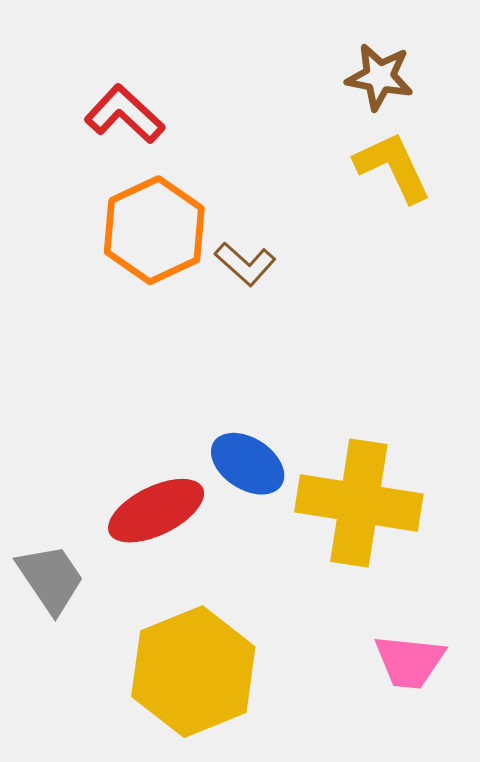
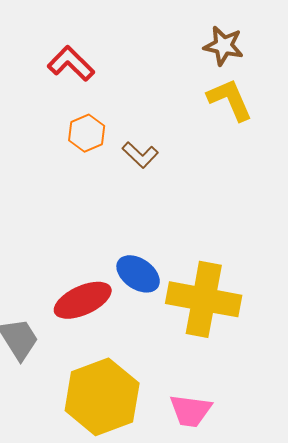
orange hexagon: (154, 230) -> (87, 133), size x0.6
pink trapezoid: (409, 662) -> (190, 411), moved

